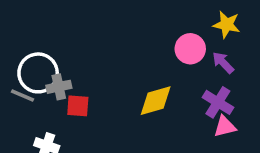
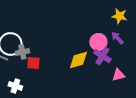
pink circle: (190, 49) -> (98, 42), moved
purple cross: (218, 102) -> (102, 56), moved

